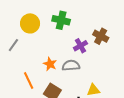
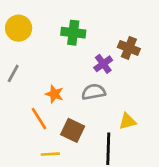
yellow circle: (30, 23) -> (19, 28), moved
orange star: (50, 64) -> (54, 94), moved

